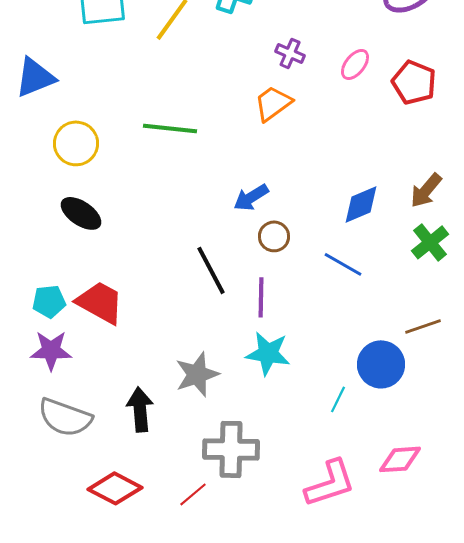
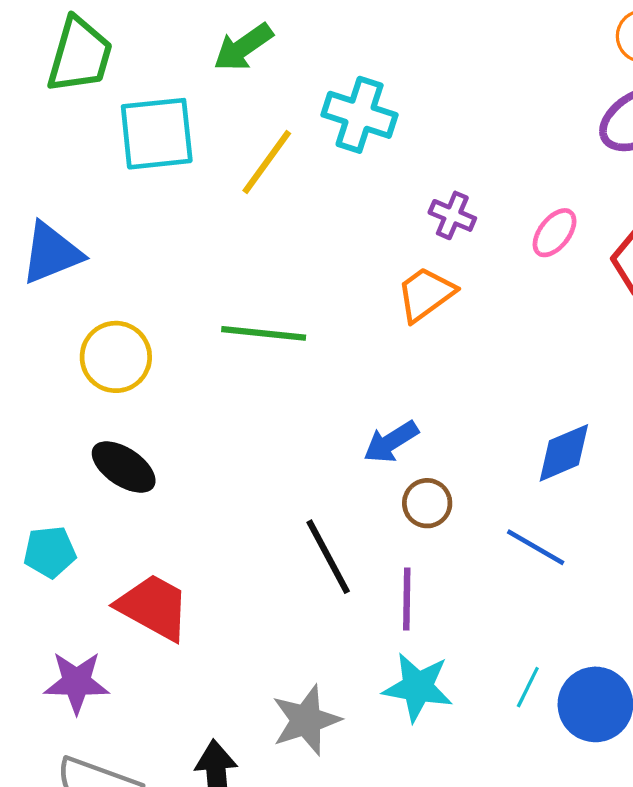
cyan pentagon: (49, 301) -> (50, 552), moved
cyan line: (338, 399) -> (528, 687), moved

